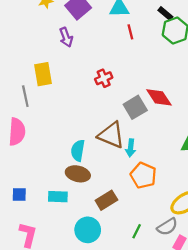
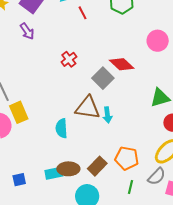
yellow rectangle: (43, 74) -> (19, 112), moved
brown ellipse: (78, 174) -> (68, 169), moved
orange pentagon: (143, 175) -> (127, 158), moved

